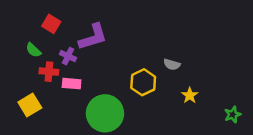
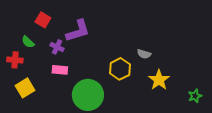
red cross: (49, 72) -> (15, 60), moved
yellow star: (190, 95) -> (159, 80), size x1.5

